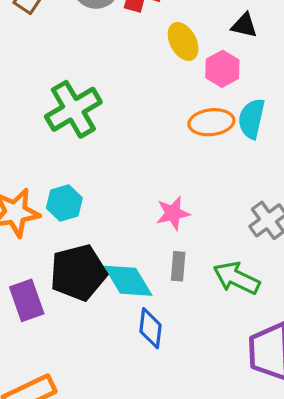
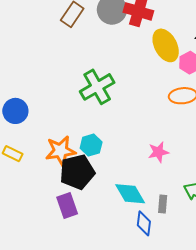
yellow ellipse: (183, 41) -> (166, 45), size x1.4
gray rectangle: (178, 266) -> (163, 204), moved
black pentagon: (78, 273) -> (77, 172), moved

